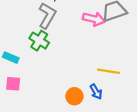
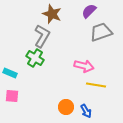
pink arrow: (94, 19) -> (84, 66), moved
blue arrow: (96, 92) -> (86, 111), moved

